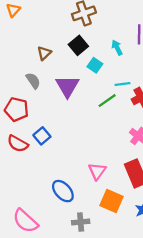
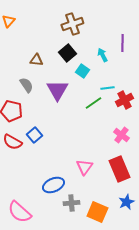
brown triangle: (44, 53) -> (36, 60), turned 48
blue ellipse: (63, 191) -> (53, 185), turned -70
orange square: (111, 201) -> (97, 212), moved
gray cross: (81, 222) -> (71, 203), moved

